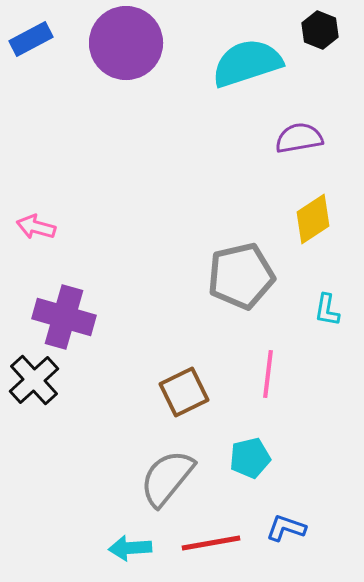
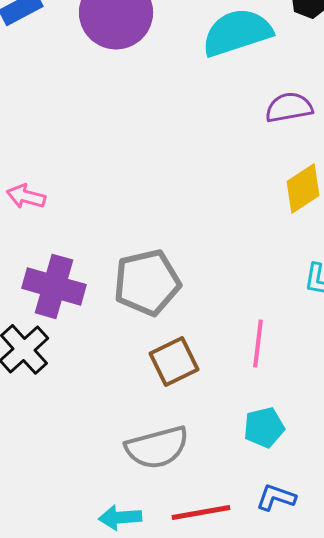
gray pentagon: (241, 276) -> (147, 282), moved
cyan pentagon: (250, 458) -> (264, 427), moved
gray semicircle: (167, 478) -> (157, 447), turned -144

